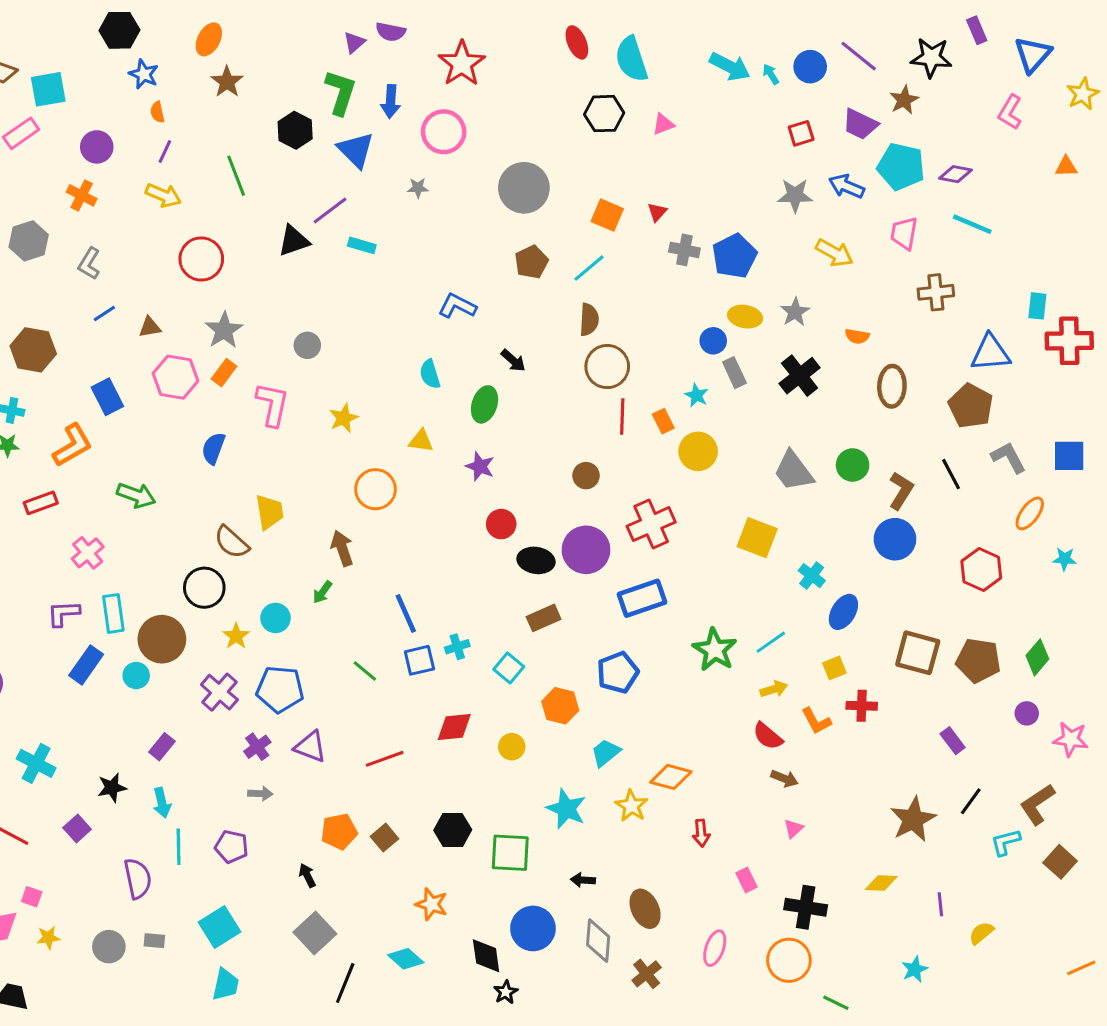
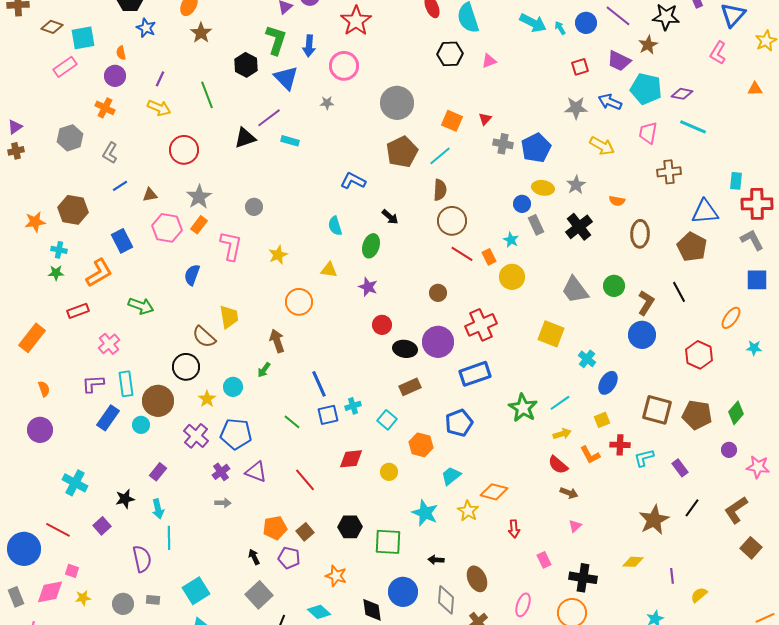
orange semicircle: (157, 112) -> (121, 53), moved
brown pentagon: (531, 262) -> (402, 152), size x1.4
red line: (622, 417) -> (462, 254), turned -60
gray L-shape: (1009, 457) -> (752, 240), moved
red line: (385, 759) -> (305, 480), turned 70
cyan L-shape: (1006, 842) -> (644, 458), moved
purple pentagon: (232, 847) -> (289, 558), moved

